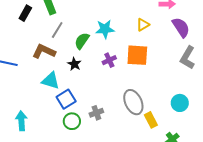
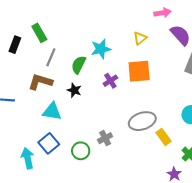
blue square: (66, 99) -> (49, 143), moved
gray ellipse: (133, 102) -> (142, 121), turned -75

